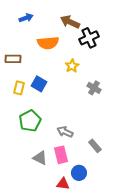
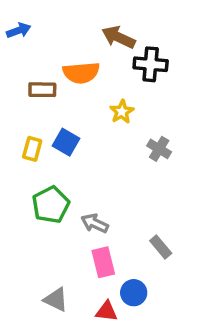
blue arrow: (26, 18) -> (19, 30), moved
black cross: (89, 38) -> (151, 64), turned 30
brown rectangle: (13, 59) -> (42, 90), moved
gray arrow: (65, 132) -> (95, 223), moved
gray triangle: (40, 158) -> (56, 299), moved

